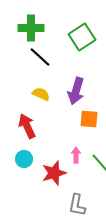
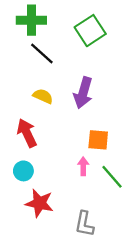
orange square: (89, 119) -> (98, 140), moved
red star: (54, 173) -> (40, 203), moved, turned 30

